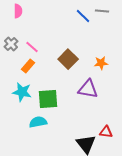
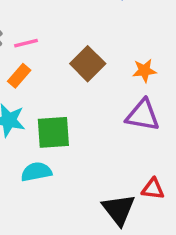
pink line: (32, 47) -> (26, 43), turned -56
purple triangle: (88, 89) -> (143, 115), moved

